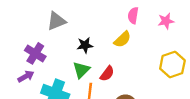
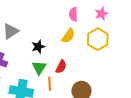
yellow hexagon: (172, 65) -> (98, 39), moved

